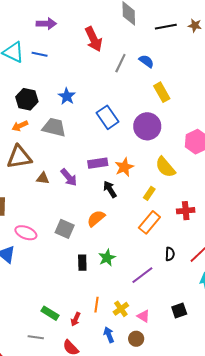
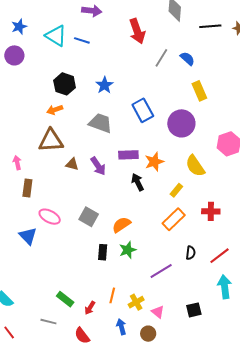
gray trapezoid: (54, 127) -> (100, 123), moved
orange semicircle: (96, 218) -> (121, 225), moved

